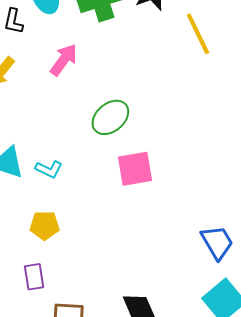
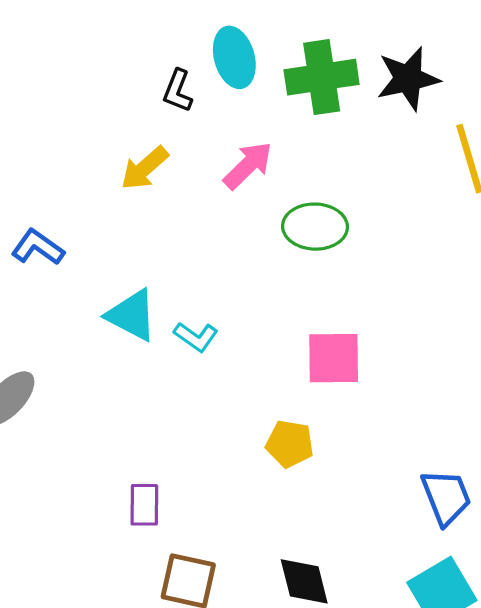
green ellipse: (110, 117) -> (315, 227), moved, turned 33
yellow pentagon: (45, 225) -> (290, 444), moved

